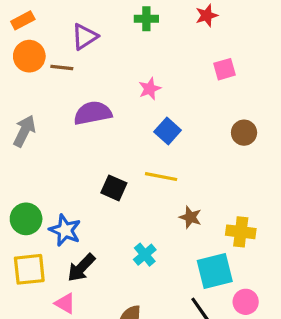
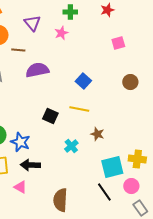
purple triangle: (85, 37) -> (32, 23), turned -36
brown line: (62, 68) -> (18, 50), moved
pink star: (150, 89) -> (61, 33), moved
yellow cross: (241, 232) -> (137, 159), moved
cyan cross: (145, 255) -> (71, 146), moved
black arrow: (81, 268) -> (30, 165), turned 48

